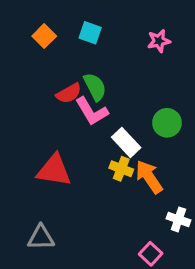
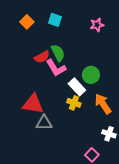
green circle: (167, 123) -> (91, 75), moved
orange arrow: (149, 177) -> (103, 104), moved
gray triangle: (41, 237) -> (44, 123), moved

